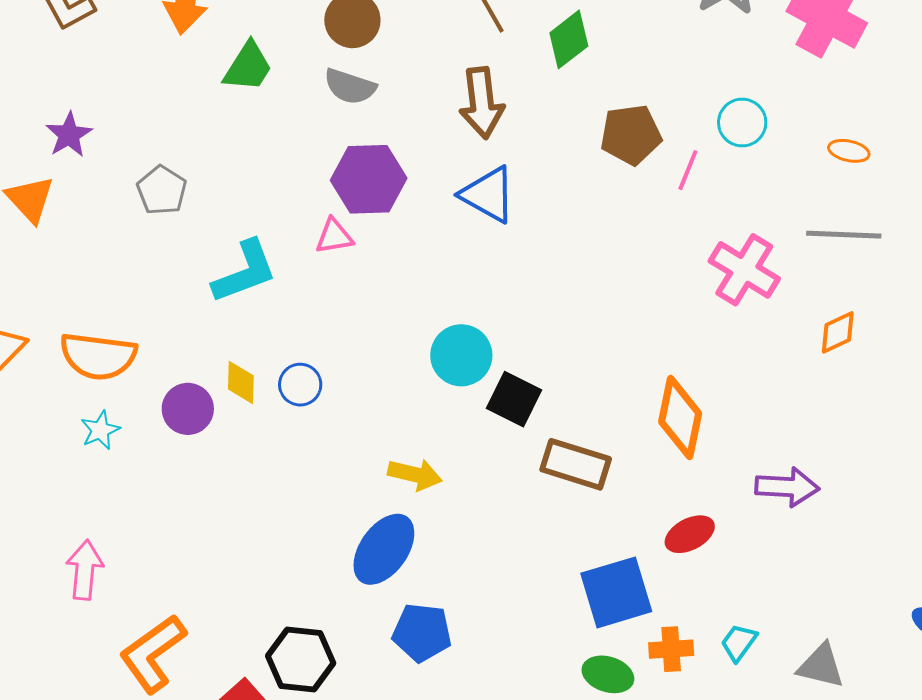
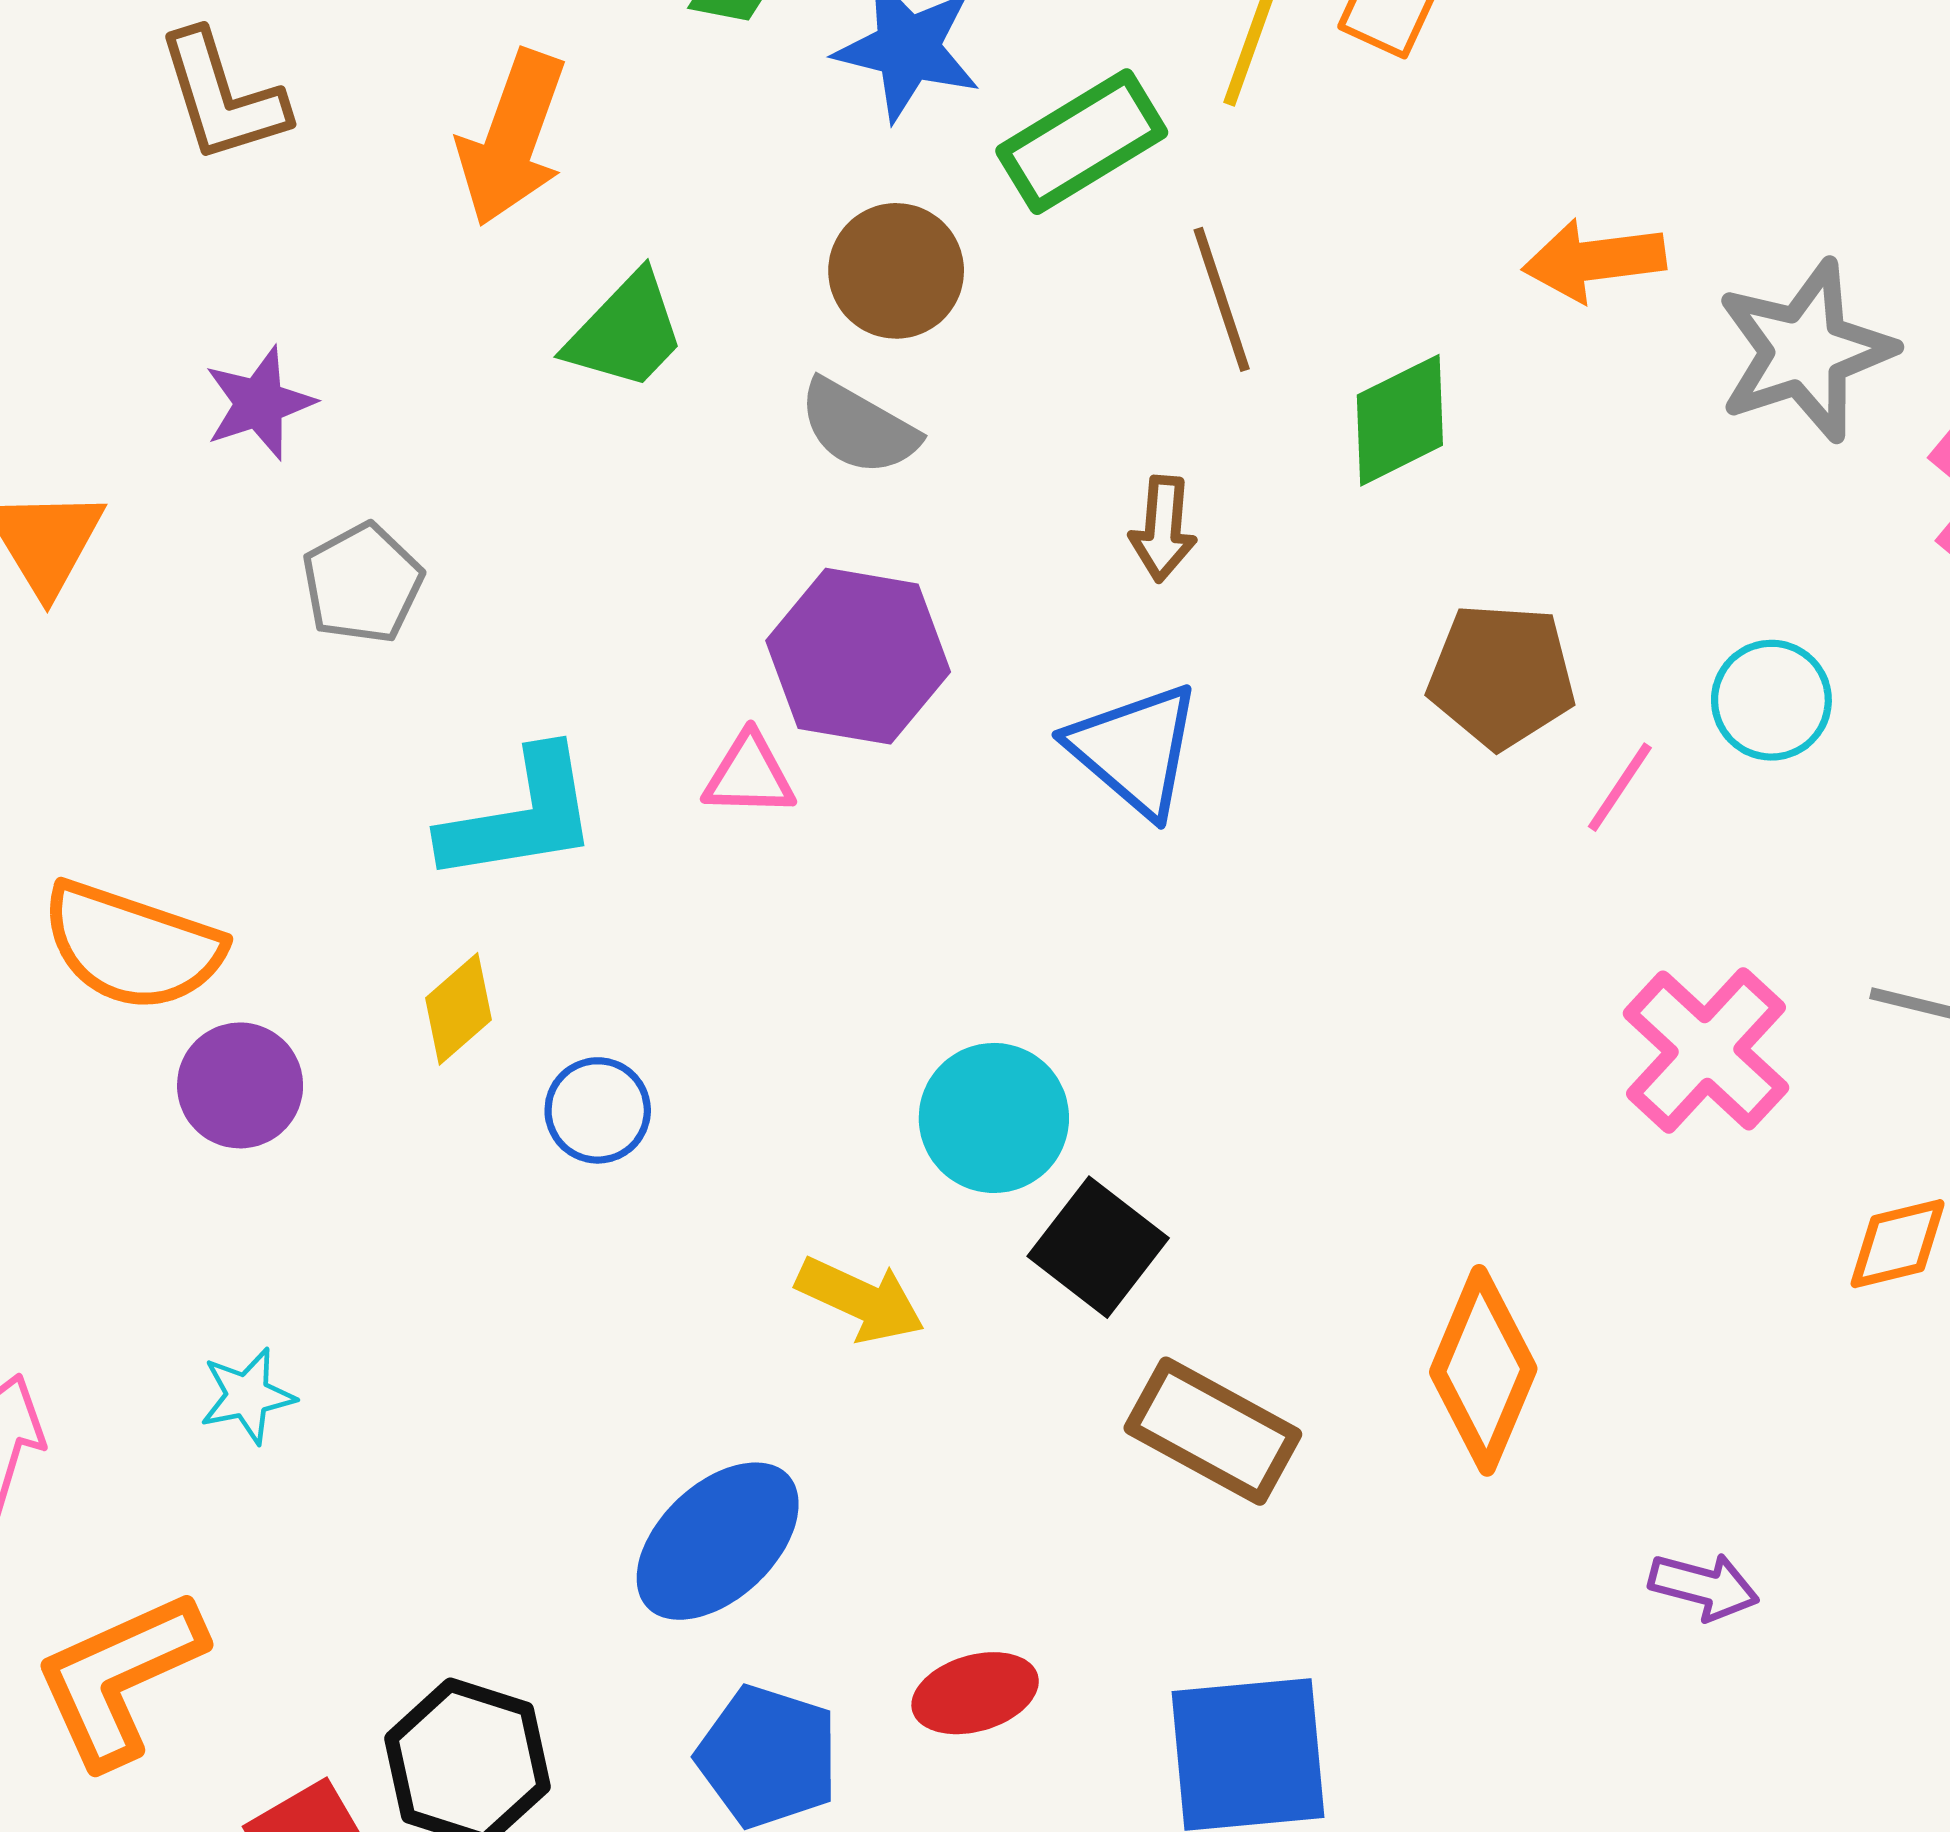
brown arrow: (482, 103) -> (1163, 529), size x0.6
purple star: (69, 135) -> (259, 403), moved
yellow diamond: (241, 382) -> (459, 1009), moved, turned 36
purple circle: (188, 409) -> (240, 1085), moved
cyan star: (100, 430) -> (247, 1396), moved
yellow arrow: (415, 475) -> (860, 1300), moved
purple arrow: (787, 487) -> (1704, 1586), size x0.7
red ellipse: (690, 534) -> (975, 1693), moved

